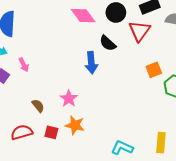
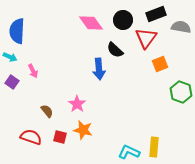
orange square: (154, 70) -> (160, 64), moved
red semicircle: (22, 132) -> (31, 137), turned 35
yellow rectangle: (161, 143) -> (154, 147), moved

